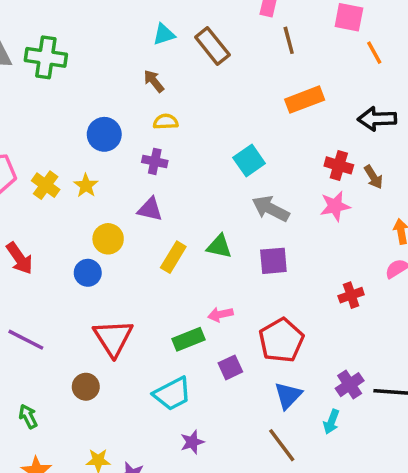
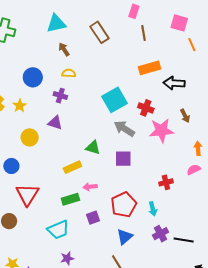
cyan triangle: (164, 34) -> (56, 24), moved, size x1.5
black arrow: (377, 119) -> (174, 83), moved
cyan square: (249, 161) -> (115, 100), size x1.4
red cross: (339, 165) -> (146, 108), moved
pink star: (335, 206) -> (161, 131), size x1.4
yellow rectangle: (173, 257) -> (72, 167), moved, turned 30
blue circle: (88, 273) -> (11, 166), moved
cyan arrow: (331, 422) -> (153, 209), moved, turned -40

